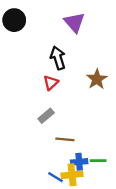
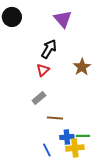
black arrow: (58, 58) -> (49, 49), turned 48
yellow cross: (72, 175) -> (75, 148), moved
blue line: (56, 177) -> (47, 150), turned 32

